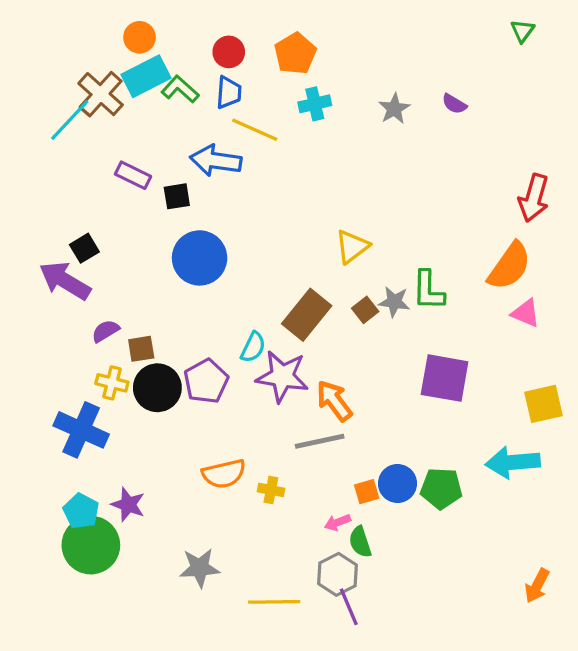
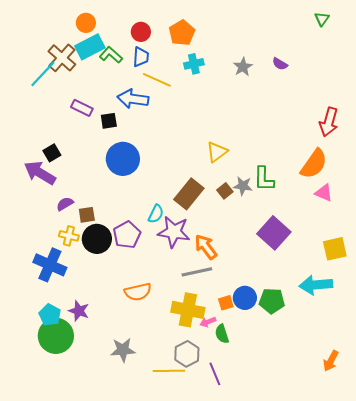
purple square: (445, 378) -> (274, 233), turned 32
yellow cross: (271, 490) -> (188, 310), moved, size x2.0
gray hexagon: (337, 574) -> (187, 354), moved

